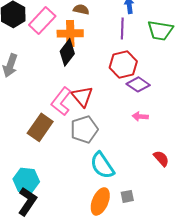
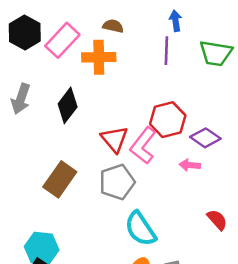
black diamond: (67, 52) -> (68, 105), moved
red hexagon: (123, 64) -> (168, 120), moved
purple diamond: (138, 84) -> (205, 138), moved
pink L-shape: (61, 101) -> (143, 146), moved

